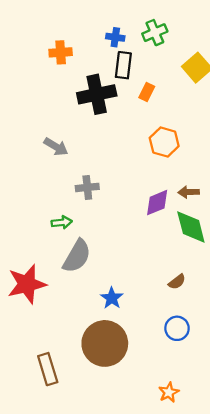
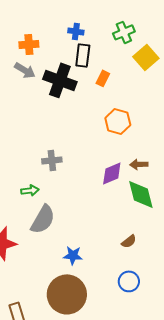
green cross: (155, 33) -> (124, 32), moved
black cross: (97, 94) -> (60, 80), turned 32
gray arrow: (56, 147) -> (25, 70), moved
blue star: (112, 298) -> (73, 255), turned -30

